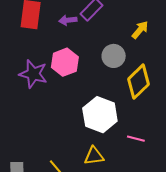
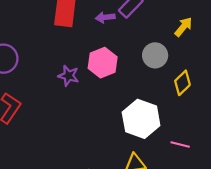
purple star: (33, 74) -> (68, 76), size x0.7
yellow diamond: (139, 82) -> (182, 83), size x0.7

